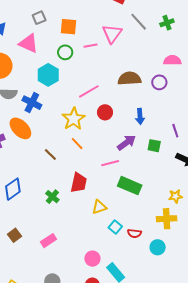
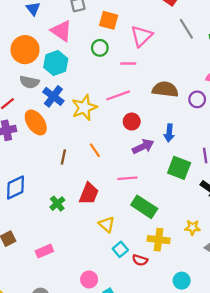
pink triangle: (112, 34) -> (141, 36), moved
pink line: (90, 46) -> (128, 63), moved
cyan hexagon: (48, 75) -> (56, 63), moved
yellow star: (74, 119) -> (84, 108), moved
purple arrow: (126, 143) -> (143, 146), moved
green square: (154, 146) -> (179, 168), size x1.5
brown line: (50, 154) -> (63, 157), turned 48
yellow triangle: (99, 207) -> (107, 224), turned 49
yellow cross: (167, 219) -> (159, 240), moved
cyan circle: (158, 247) -> (182, 281), moved

